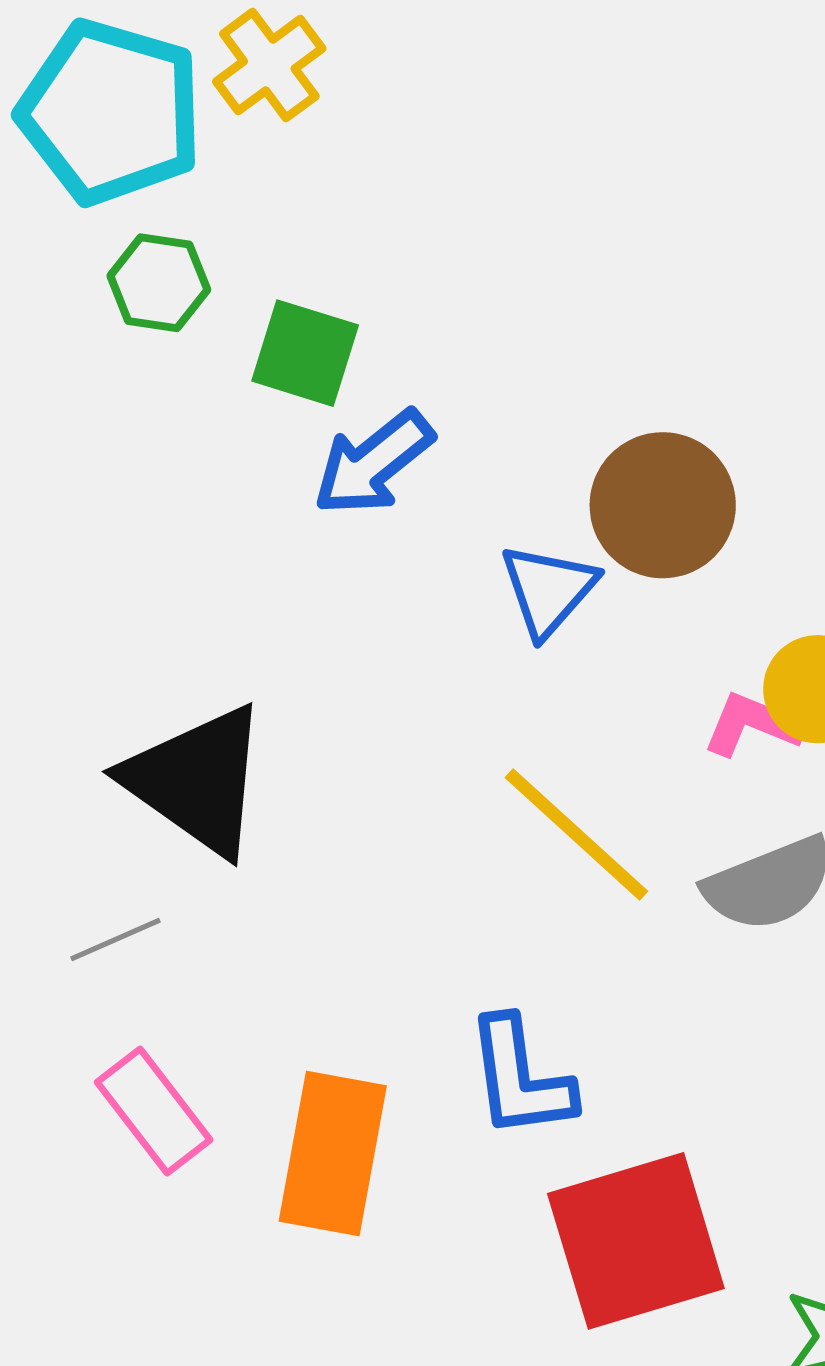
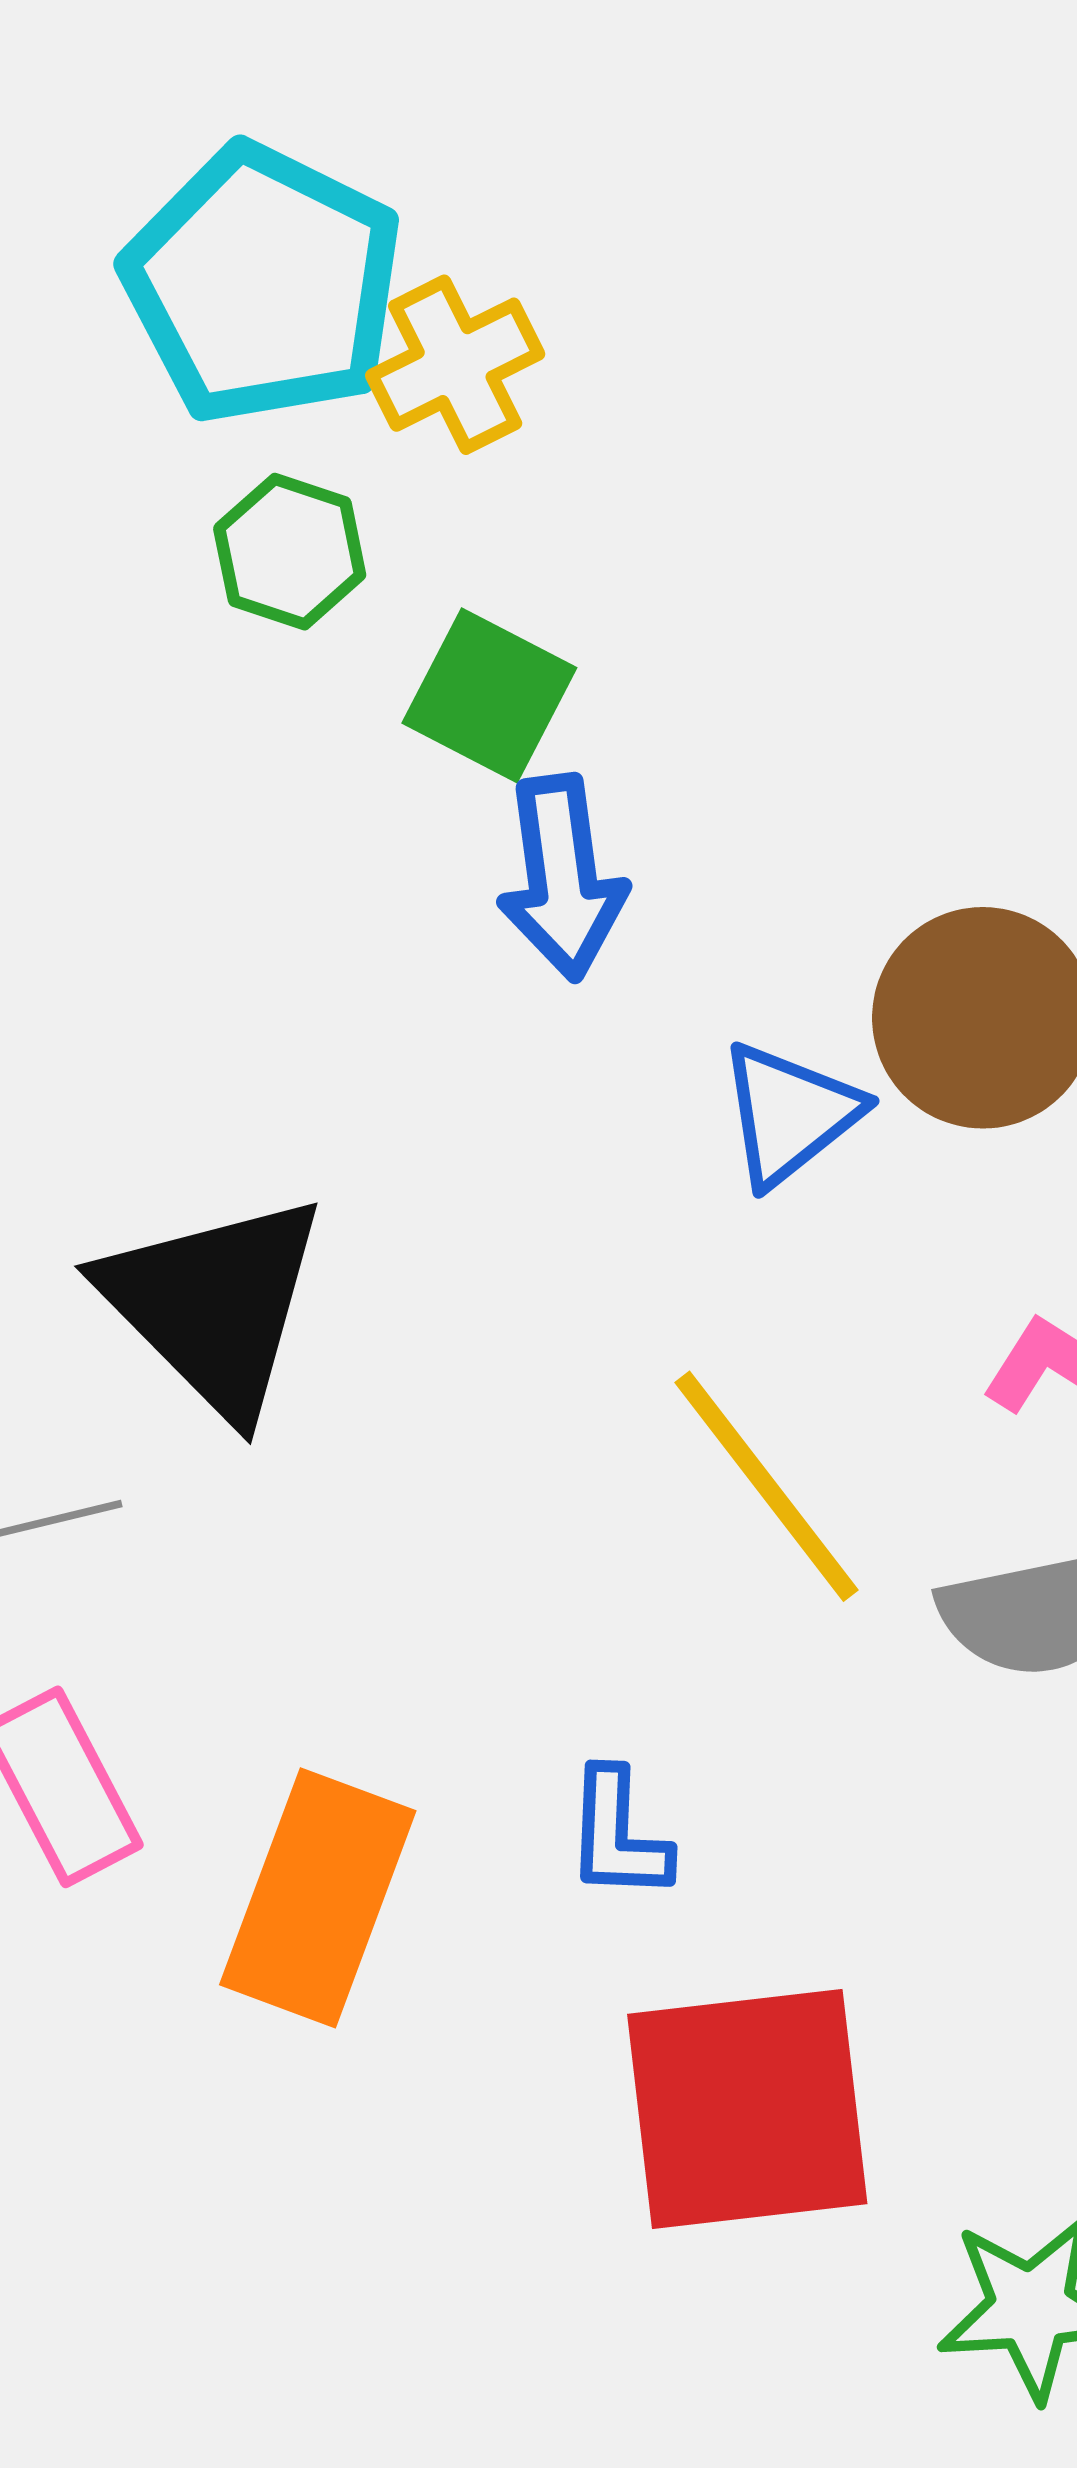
yellow cross: (269, 65) -> (455, 365), moved
blue arrow: (373, 463) -> (562, 877), turned -69
blue L-shape: (520, 1078) -> (618, 1835), size x0.7

